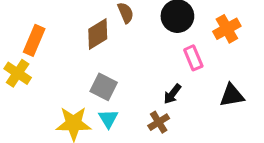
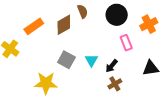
orange rectangle: (34, 40) -> (34, 26), moved, turned 30
cyan triangle: (108, 119) -> (91, 60), moved
brown cross: (159, 122) -> (115, 84), moved

